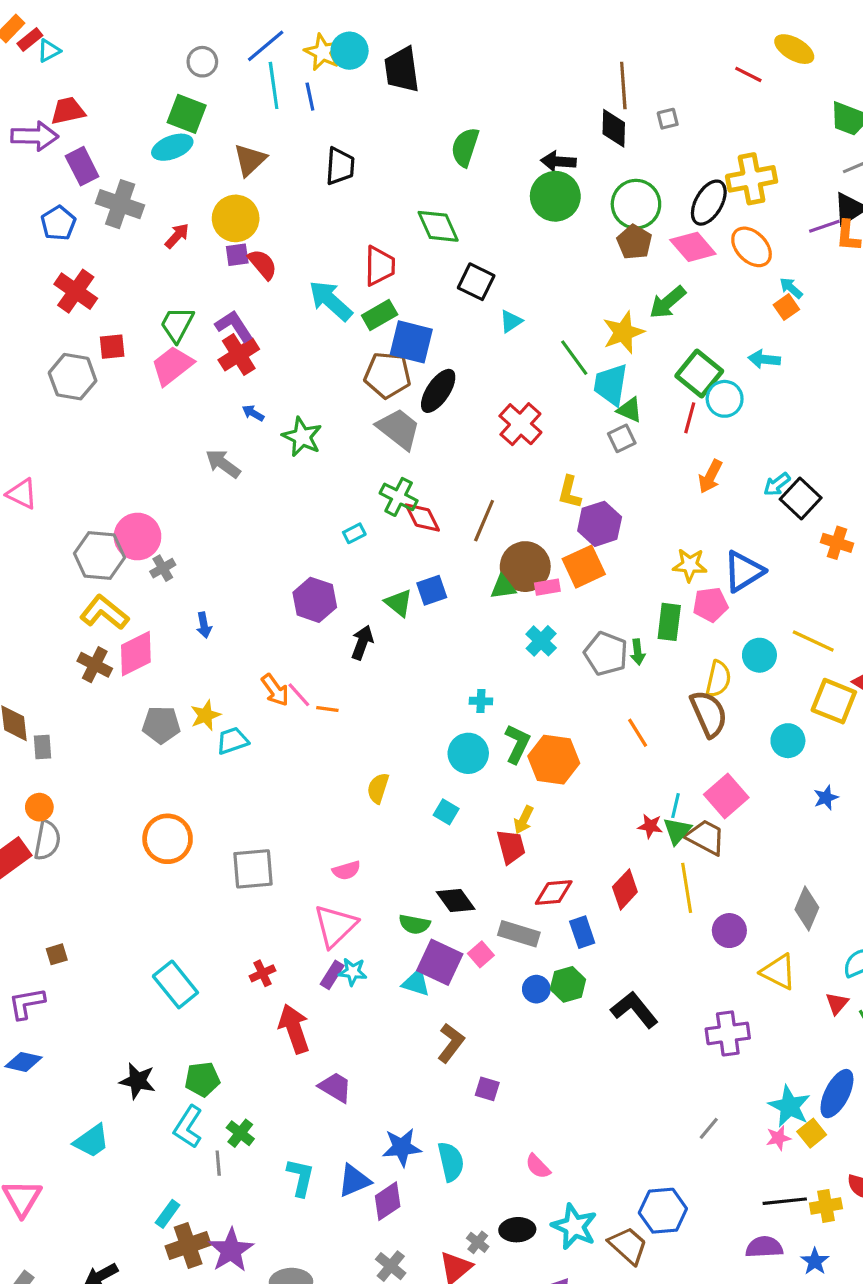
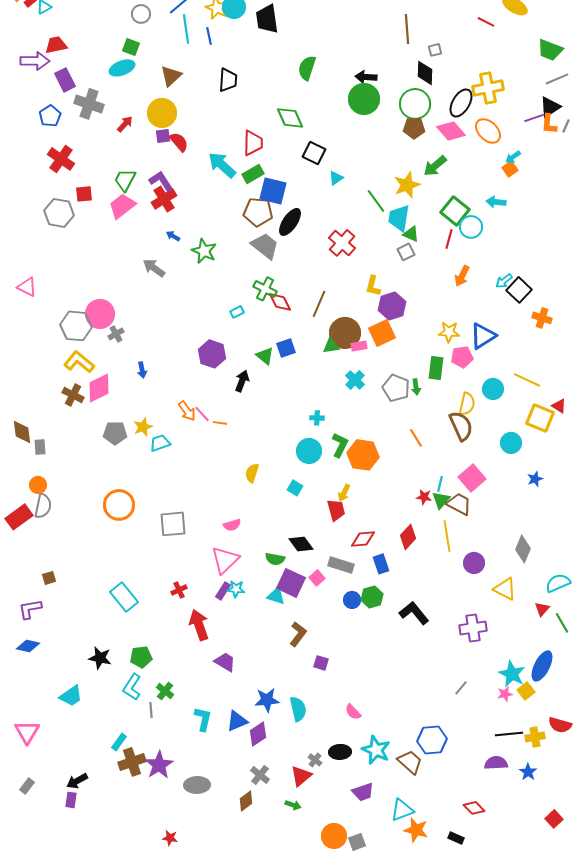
green square: (187, 114) -> (131, 47), size x0.7
black diamond: (614, 128) -> (425, 73), moved
brown pentagon: (634, 242) -> (414, 128), turned -30
cyan arrow: (791, 288) -> (513, 157), turned -77

